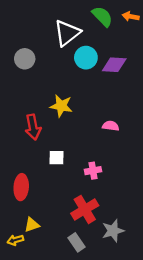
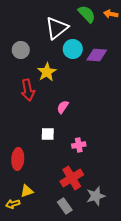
yellow star: (61, 106) -> (47, 72), moved, turned 30
pink semicircle: (111, 126) -> (63, 107), moved, turned -64
red arrow: (33, 127) -> (28, 90), moved

